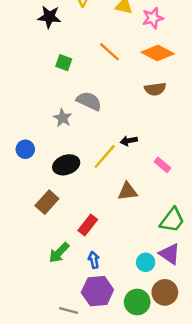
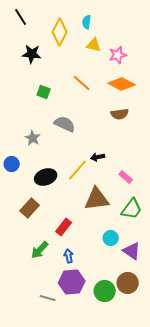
gray star: (63, 118) -> (33, 138), moved
brown triangle: (128, 191) -> (97, 199), size x1.5
green trapezoid: (172, 220) -> (132, 209), moved
cyan circle: (146, 262) -> (111, 238), moved

